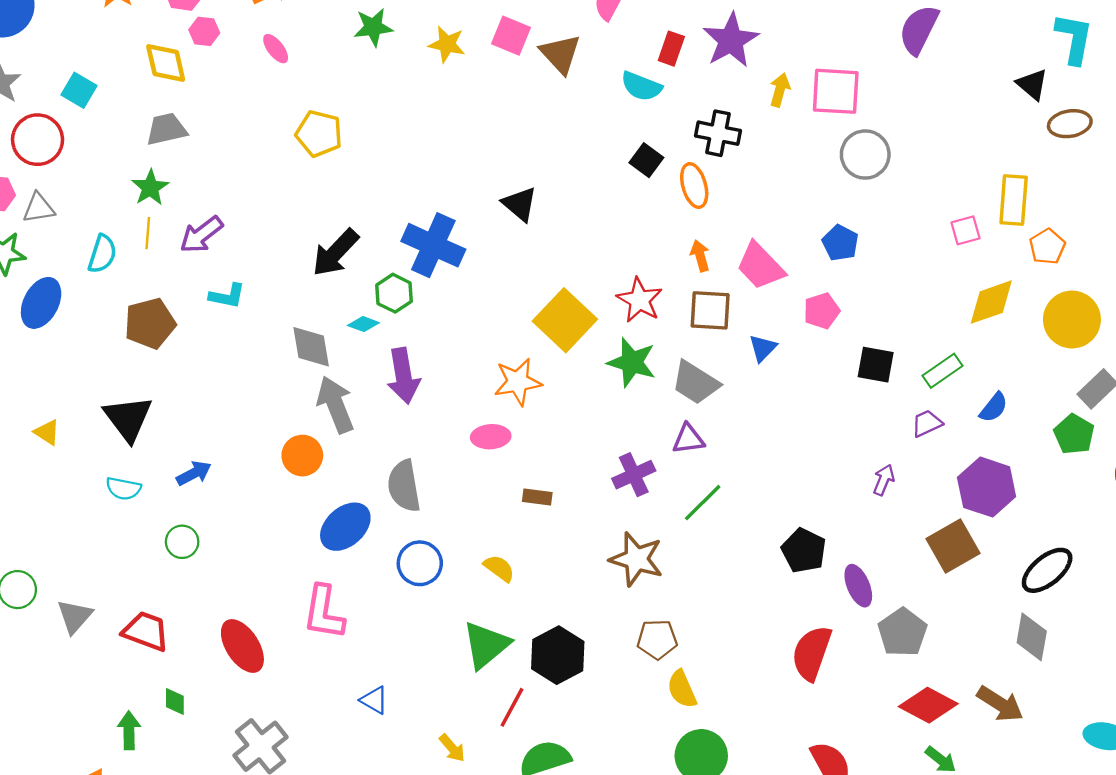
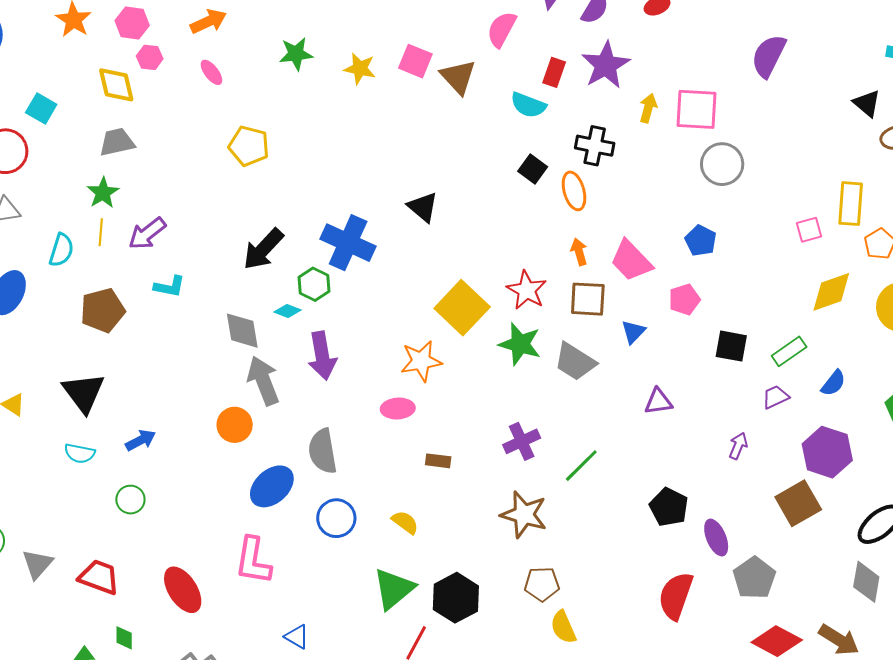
purple triangle: (688, 439) -> (658, 402), moved

